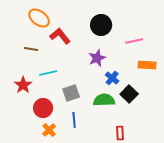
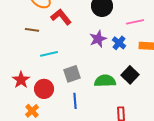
blue cross: (112, 78) -> (119, 43), moved
red star: (23, 85) -> (21, 80), moved
orange cross: (49, 130) -> (32, 111), moved

